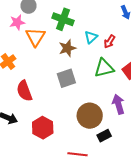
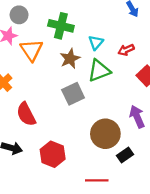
red arrow: (110, 42) -> (126, 50), moved, turned 40
green triangle: (104, 68) -> (99, 71), moved

